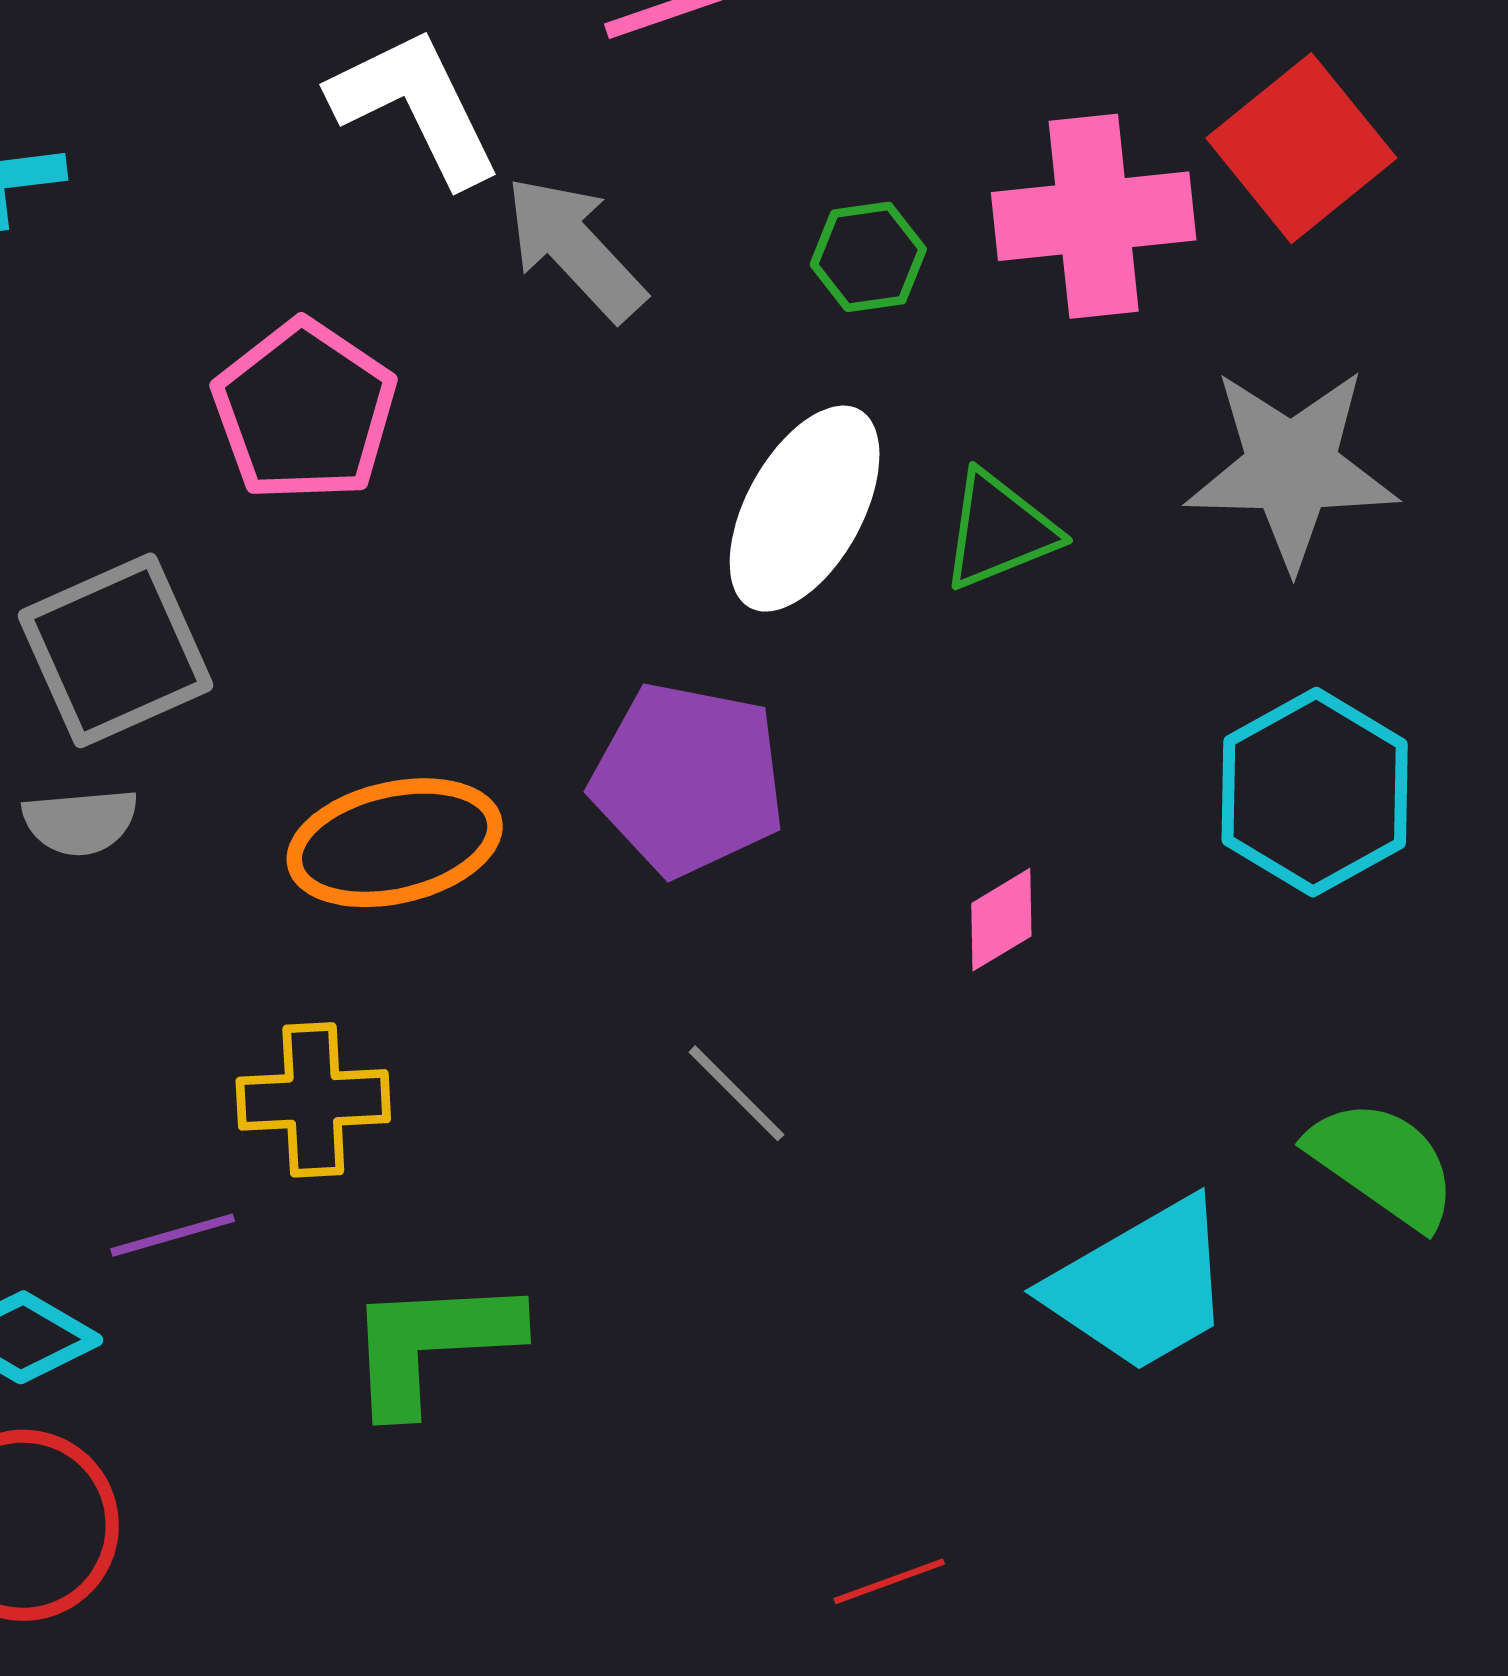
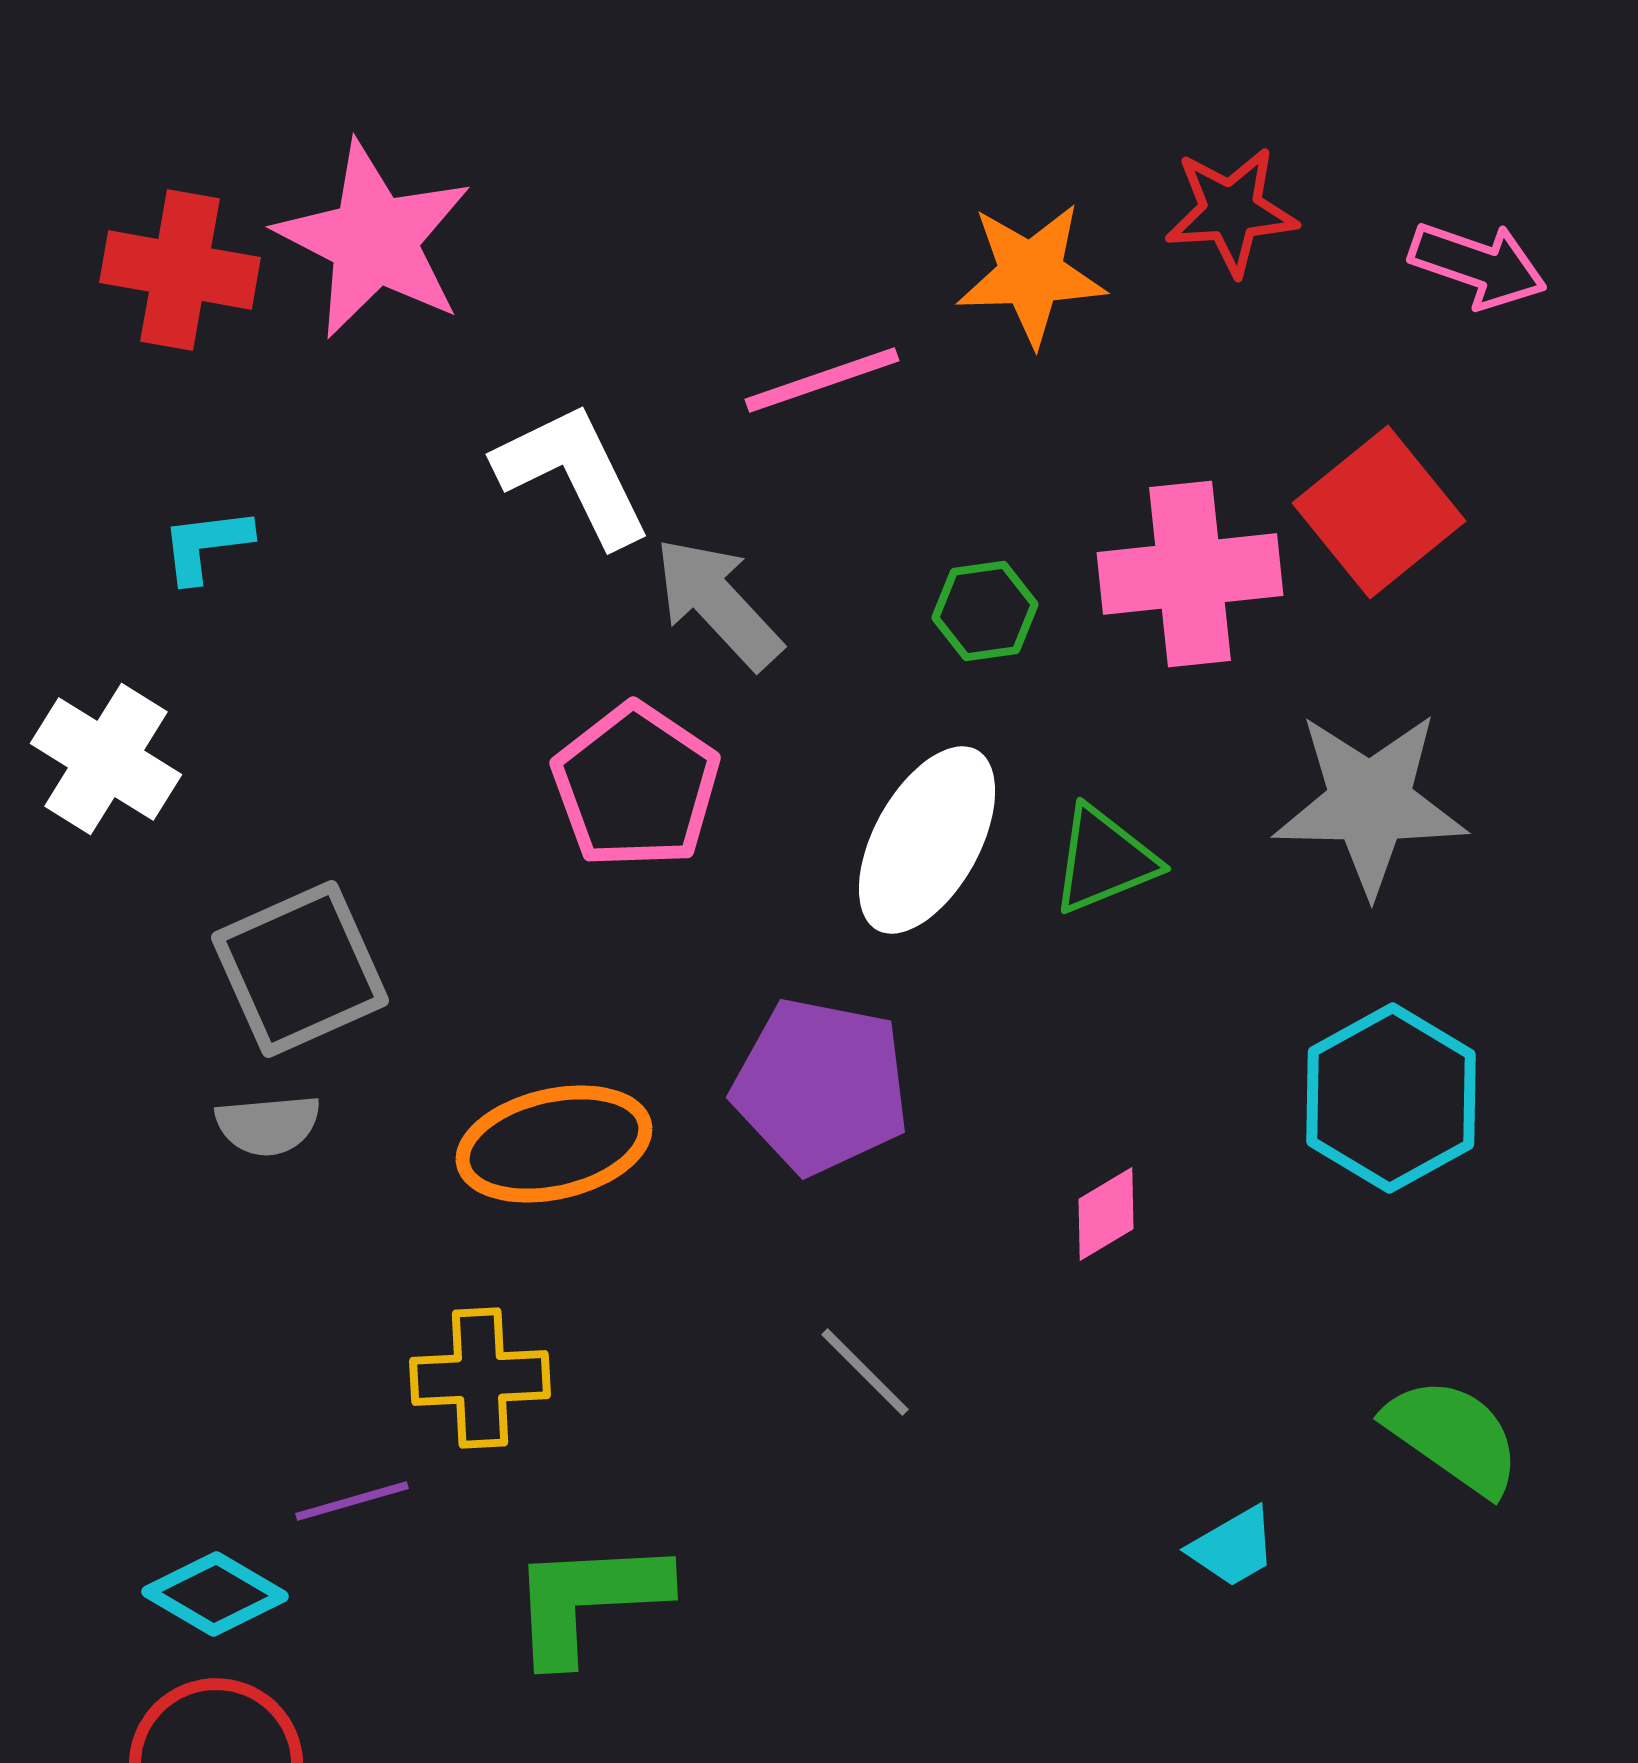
pink pentagon: (304, 411) -> (636, 786), moved
cyan trapezoid: (1141, 1286) -> (1233, 1547), size x0.5

